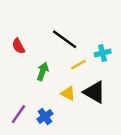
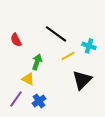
cyan cross: (103, 53) -> (89, 46), turned 32
black triangle: (95, 92) -> (82, 80), turned 45
yellow triangle: (68, 93) -> (28, 79), moved

